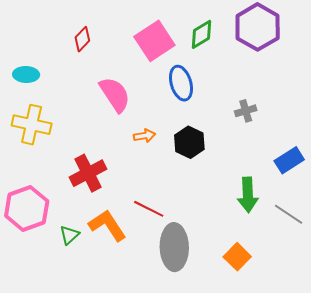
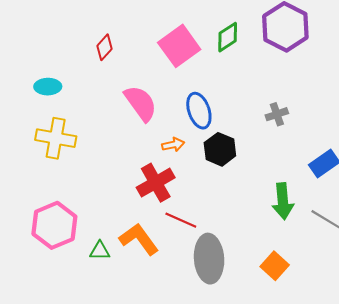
blue ellipse: (181, 83) -> (199, 111), moved
red cross: (88, 173) -> (156, 183), moved
green triangle: (69, 235) -> (100, 251), turned 45

